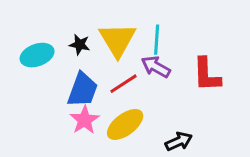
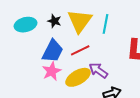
purple arrow: (156, 67) -> (98, 70), moved

